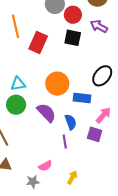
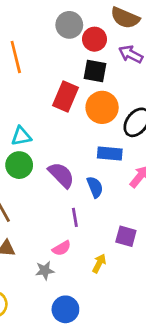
red rectangle: (38, 43) -> (66, 96), moved
orange circle: (57, 84) -> (102, 107), moved
purple square: (95, 134) -> (126, 236), moved
purple line: (65, 142) -> (75, 217), moved

